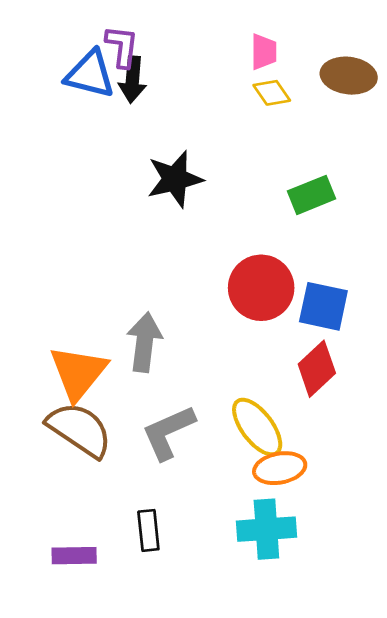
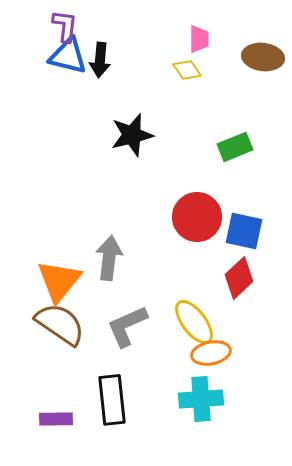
purple L-shape: (122, 46) -> (65, 26), moved
yellow diamond: (272, 93) -> (187, 70), moved
black rectangle: (148, 530) -> (112, 400), size x1.6

